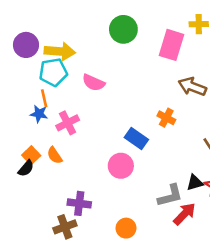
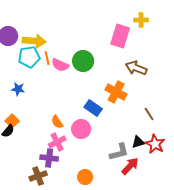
green circle: (123, 29) -> (83, 61), moved
orange line: (44, 98) -> (47, 58), moved
orange cross: (166, 118) -> (116, 92), size x1.5
pink cross: (68, 123) -> (57, 142), moved
orange semicircle: (55, 155) -> (57, 122), moved

